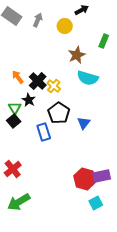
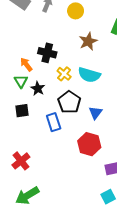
cyan semicircle: (88, 78) -> (89, 75), moved
black cross: (38, 81) -> (47, 53), moved, turned -30
green triangle: (15, 108) -> (21, 81), moved
black square: (14, 121) -> (22, 111), turned 32
red hexagon: (85, 179) -> (89, 144), moved

